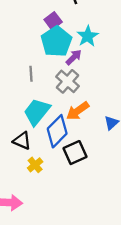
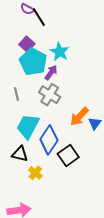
orange arrow: (78, 111) -> (79, 116), moved

